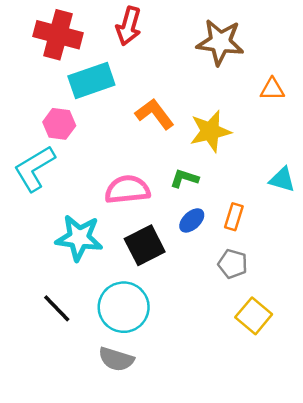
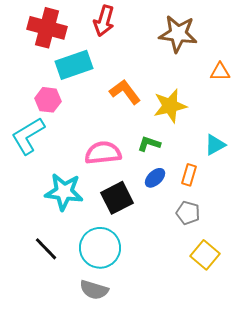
cyan triangle: (282, 180) -> (215, 145), moved, turned -45

